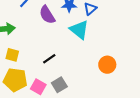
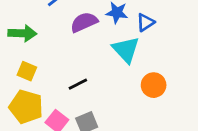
purple semicircle: (47, 15) -> (84, 22), turned 90
orange circle: (107, 65) -> (154, 85), moved

